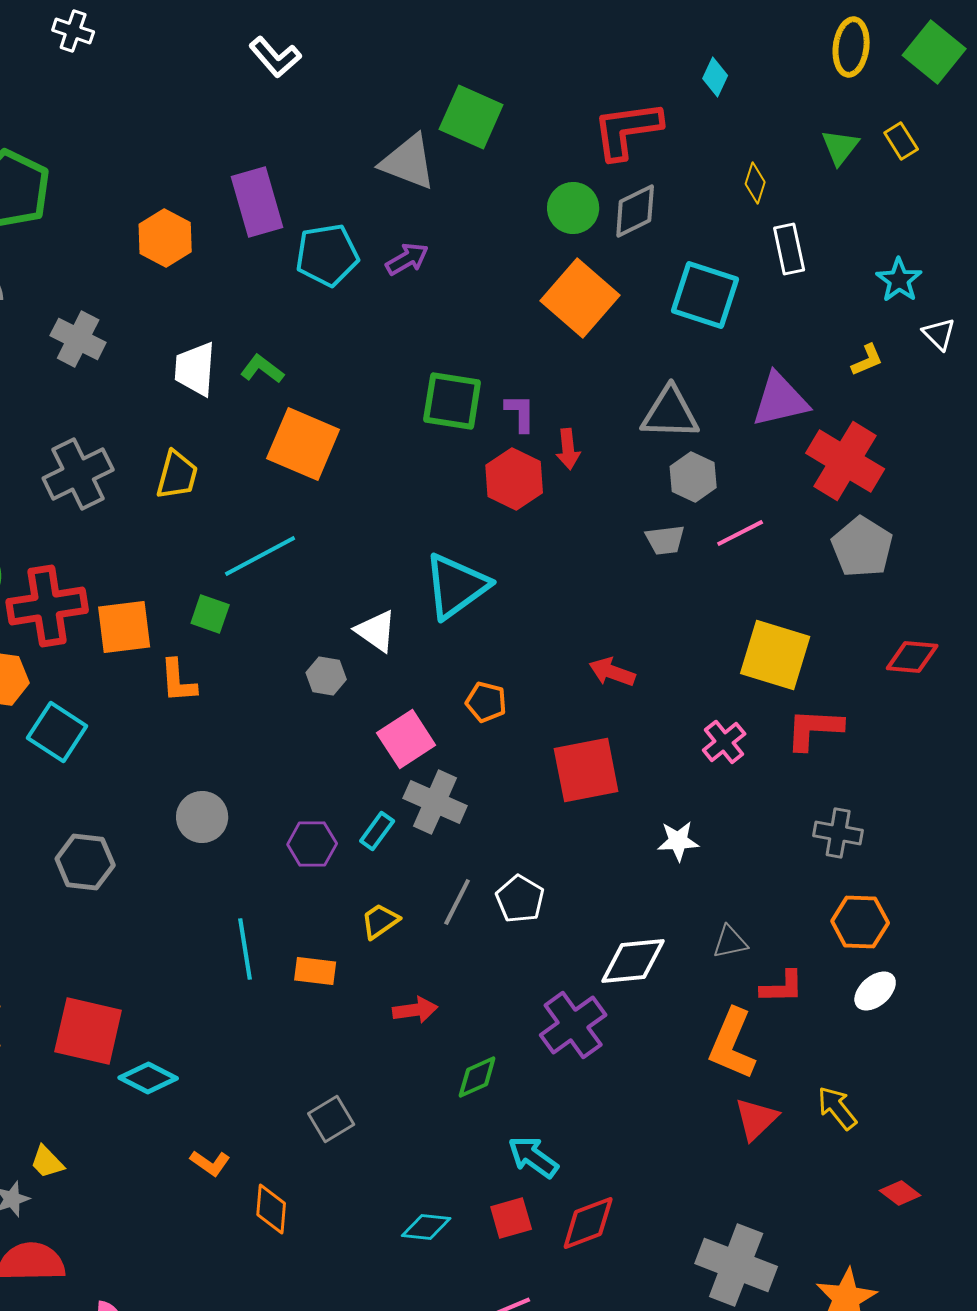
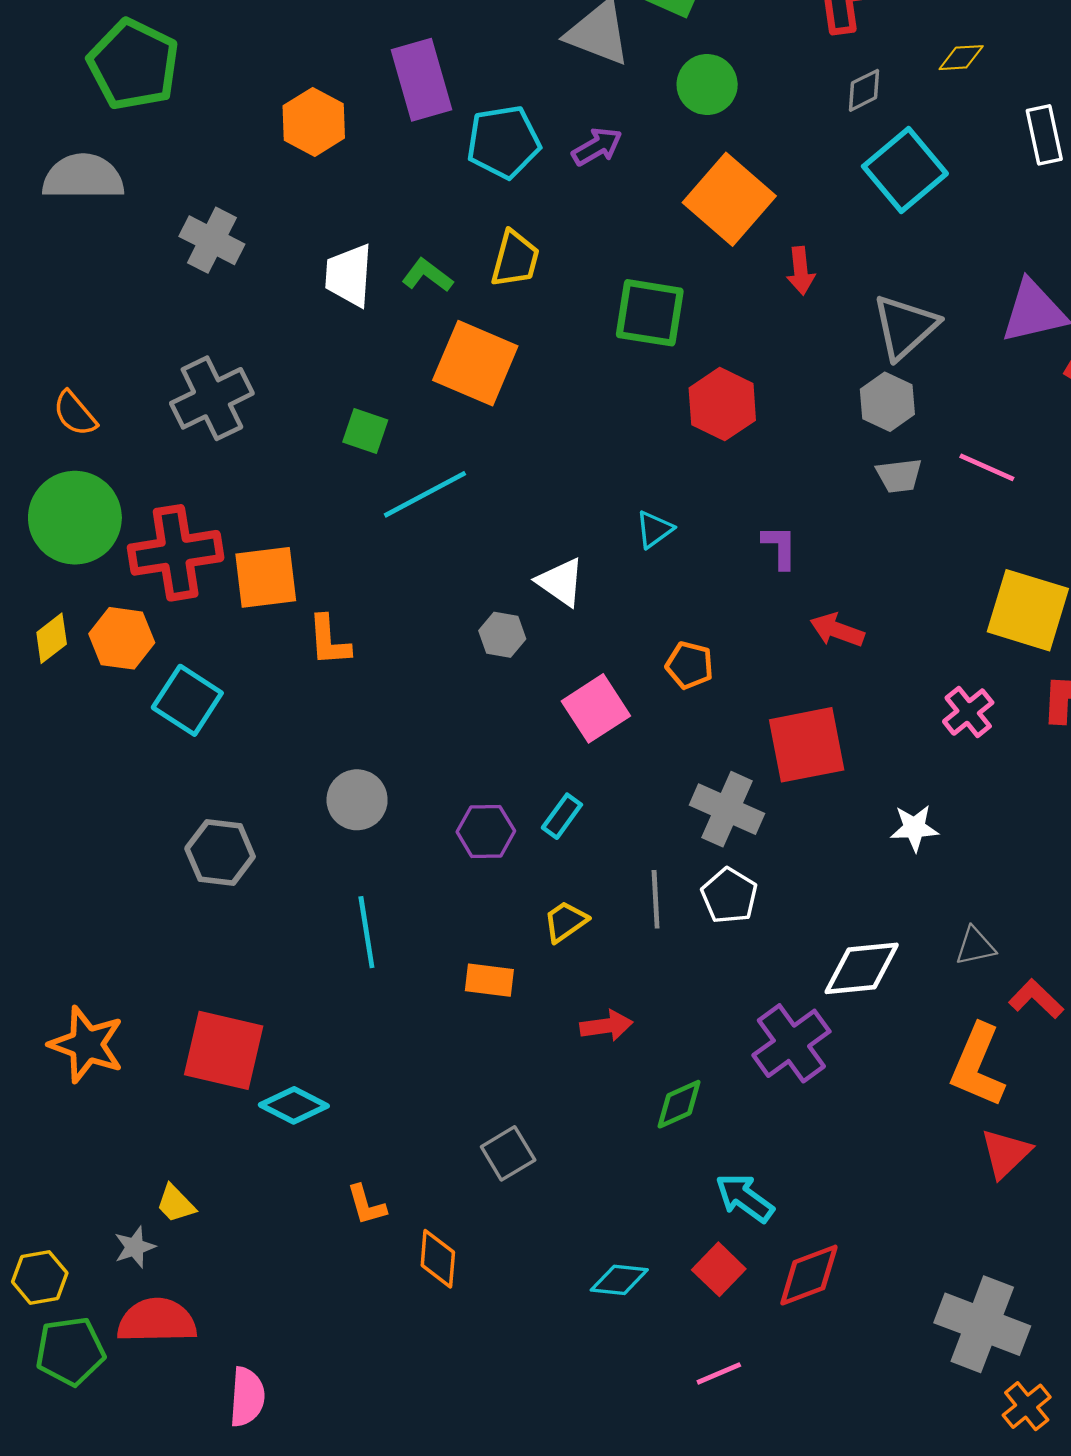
yellow diamond: (755, 183) -> (961, 58), moved, turned 69
green circle: (573, 208) -> (707, 85), moved
gray diamond: (635, 211) -> (864, 90), size x0.7
cyan square: (705, 295) -> (905, 170), moved, turned 32
orange square: (580, 298) -> (729, 199), moved
purple L-shape: (520, 413) -> (780, 547), moved
gray triangle: (670, 413) -> (905, 327), turned -44
red arrow: (568, 449) -> (801, 271), moved
yellow trapezoid: (177, 475) -> (515, 259), moved
gray hexagon: (693, 477) -> (887, 402), moved
pink line: (740, 533) -> (987, 467), turned 51
cyan triangle: (456, 586) -> (654, 529), size x0.5
green square: (210, 614) -> (365, 431), moved
gray cross: (435, 802) -> (727, 809), moved
gray line: (457, 902) -> (656, 899), turned -30
cyan line: (245, 949) -> (366, 932), moved
red L-shape: (782, 987) -> (1036, 999), turned -135
orange L-shape: (210, 1163) -> (366, 1205), turned 39
red square: (511, 1218) -> (719, 1269), turned -30

